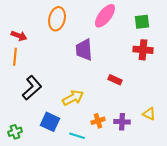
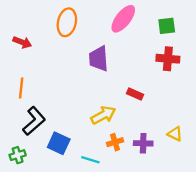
orange line: (15, 57) -> (21, 88), moved
black L-shape: (32, 88) -> (34, 121), moved
yellow arrow: (73, 98) -> (103, 115), moved

